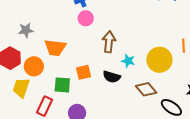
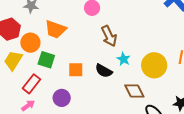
brown arrow: (109, 42) -> (109, 36), turned 135
orange square: (84, 72) -> (76, 70), moved
green square: (62, 85) -> (46, 60), moved

